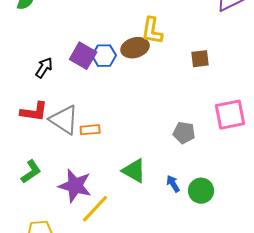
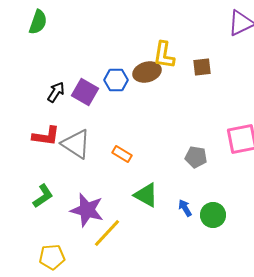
purple square: (83, 56) -> (85, 92), moved
brown square: (200, 59) -> (202, 67), moved
orange rectangle: (90, 130) -> (122, 154), moved, turned 36

